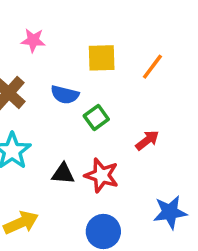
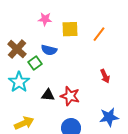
pink star: (33, 40) -> (45, 19), moved
green square: (96, 118) -> (35, 63), moved
red arrow: (147, 140) -> (105, 76), moved, turned 104

